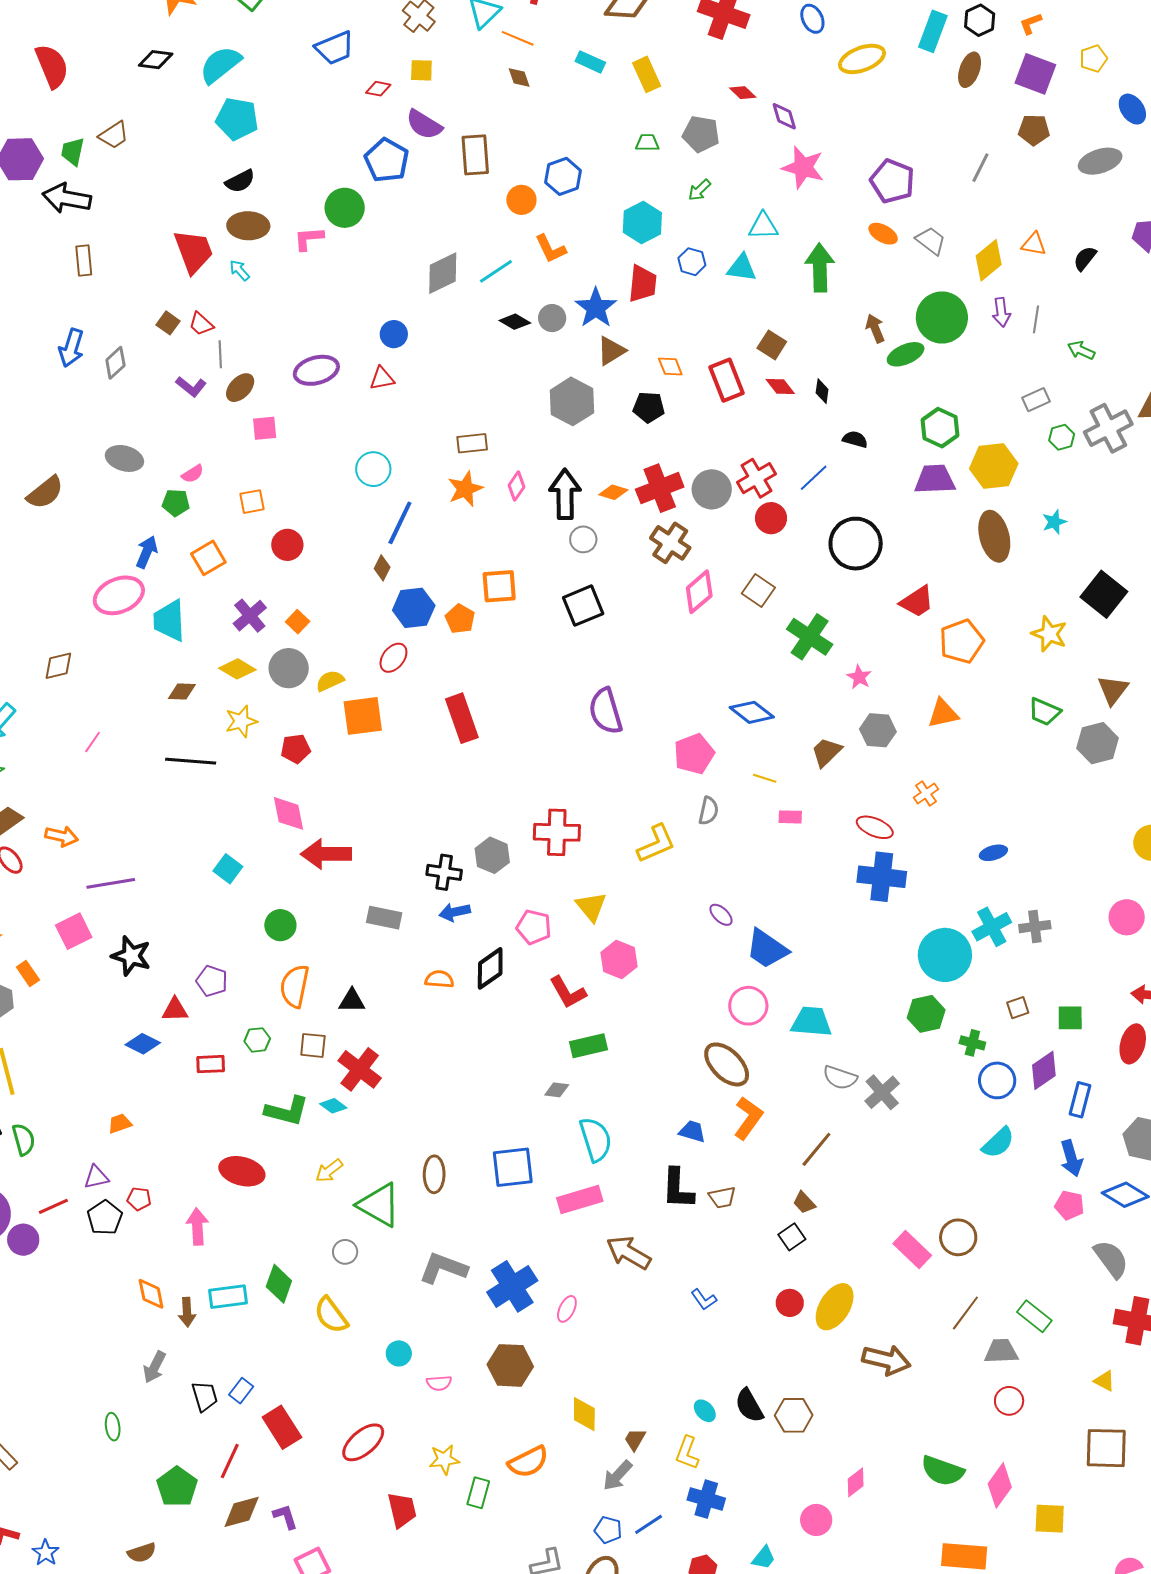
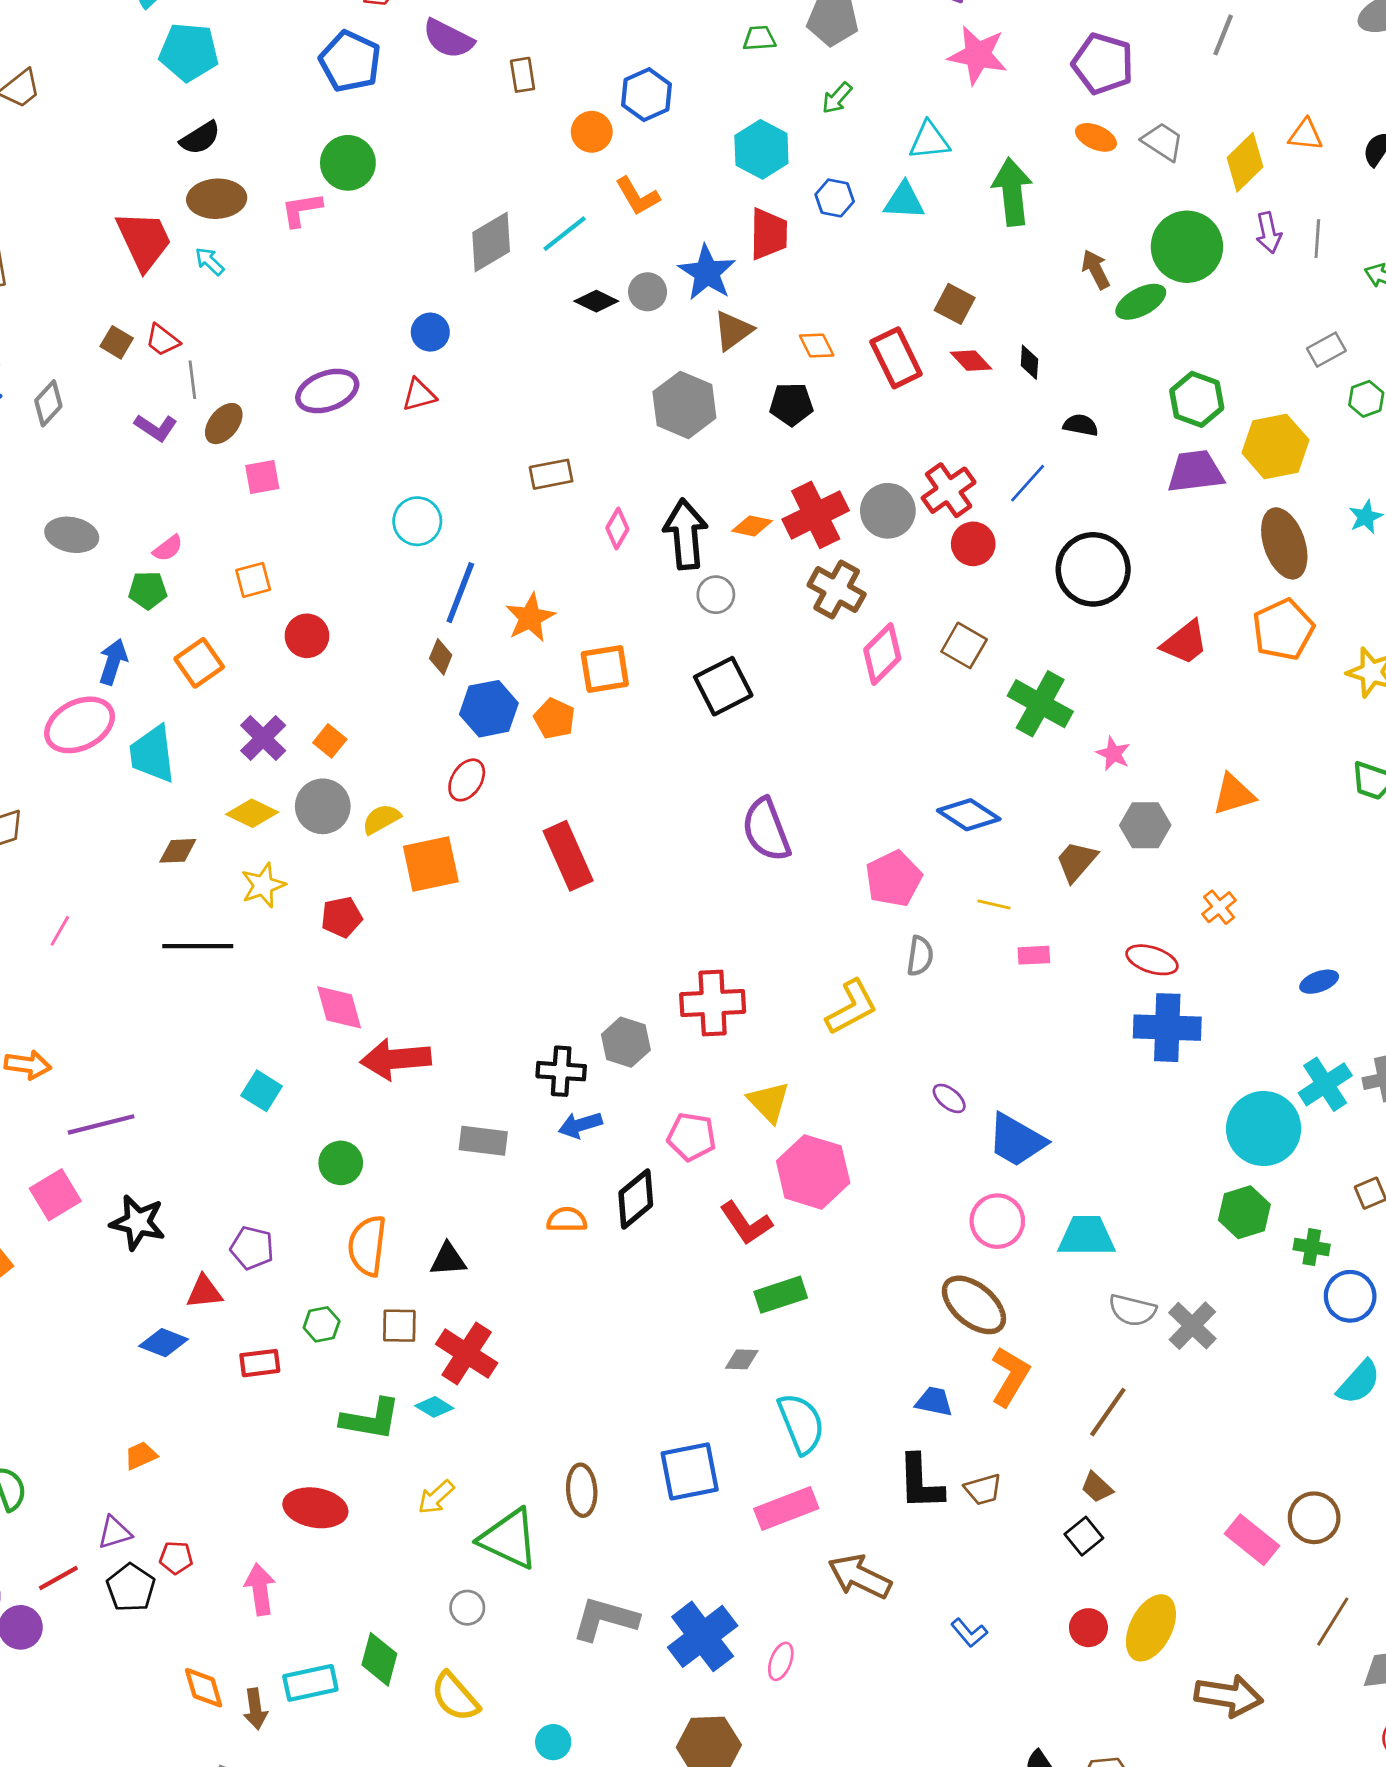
brown rectangle: (475, 155) -> (523, 75), size x0.6
blue pentagon: (387, 160) -> (350, 61), moved
orange star: (465, 489) -> (530, 618), moved
orange pentagon: (962, 641) -> (1283, 630), moved
pink hexagon: (619, 959) -> (813, 1172), size x1.4

